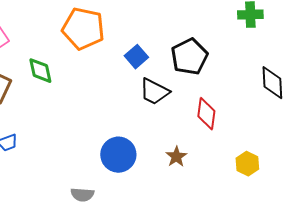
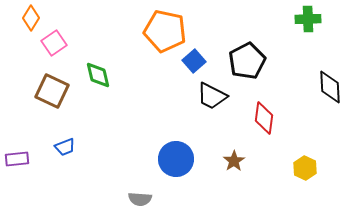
orange pentagon: (83, 29) -> (165, 31), moved

